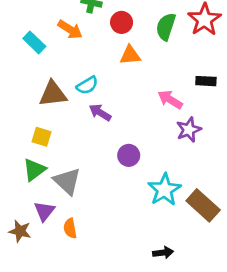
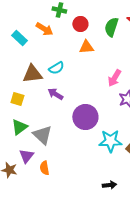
pink arrow: (170, 100) -> (114, 78), turned -90
purple arrow: (100, 112) -> (55, 94), moved
yellow square: (41, 137) -> (17, 99), moved
purple circle: (129, 155) -> (85, 117), size x1.6
cyan star: (164, 190) -> (110, 141), turned 30

